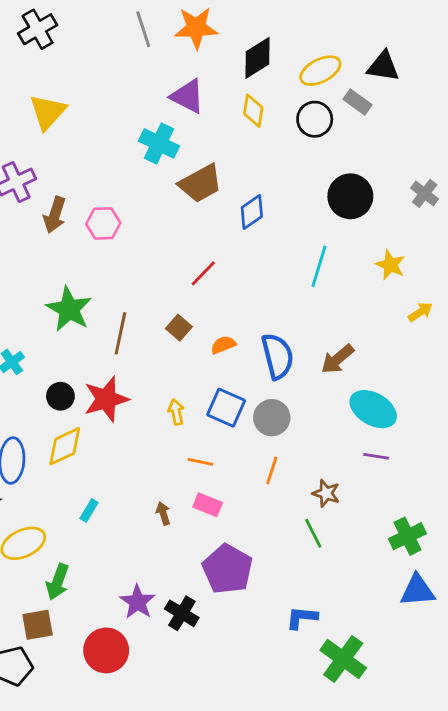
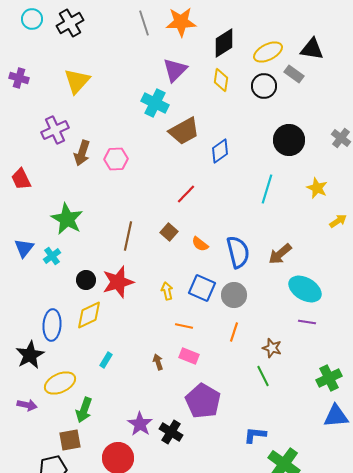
purple triangle: (188, 96) -> (175, 70), turned 48
green star: (69, 309) -> (67, 219), moved
orange semicircle: (223, 345) -> (200, 244), turned -120

